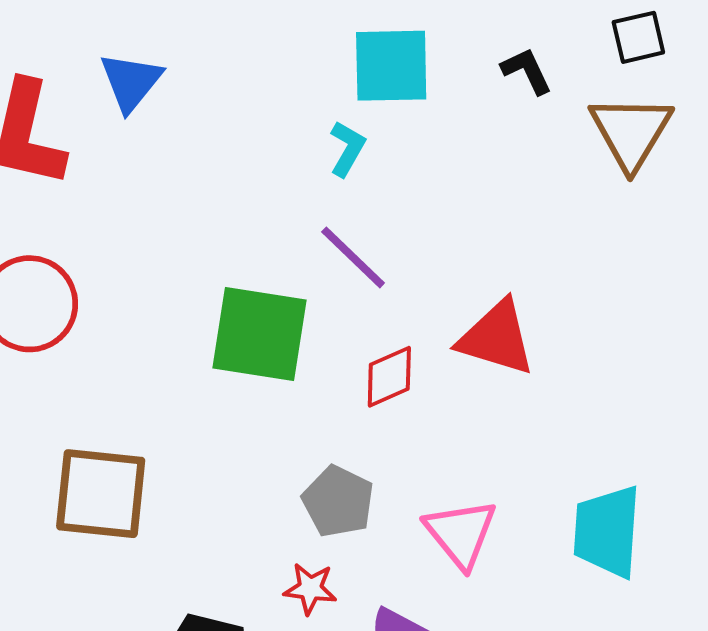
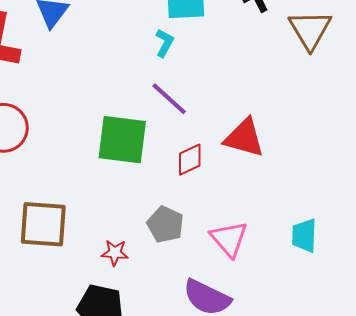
cyan trapezoid: (607, 531) -> (304, 235), size x0.7
red star: (310, 589) -> (115, 253), moved

